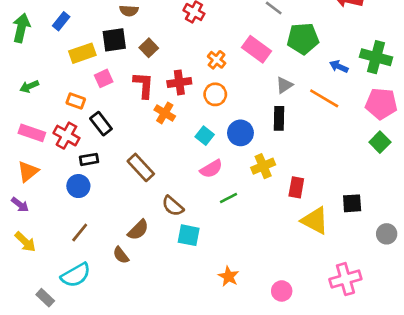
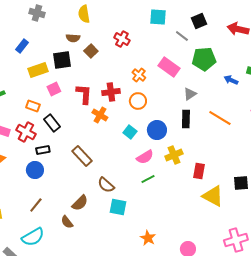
brown square: (149, 48) -> (91, 51), moved
orange line: (324, 98) -> (220, 118), moved
pink semicircle: (211, 169) -> (145, 157), moved

